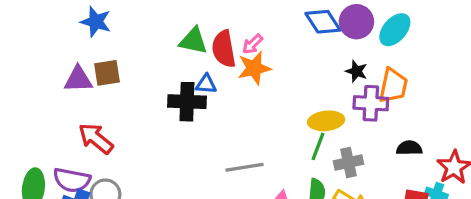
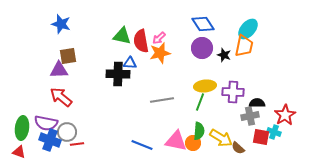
purple circle: (356, 22) -> (202, 48), moved
purple triangle: (78, 79) -> (59, 70), moved
orange trapezoid: (393, 86) -> (244, 46), moved
purple cross: (371, 103) -> (233, 92), moved
gray cross: (348, 162) -> (250, 116), moved
gray line: (245, 167) -> (162, 100), moved

